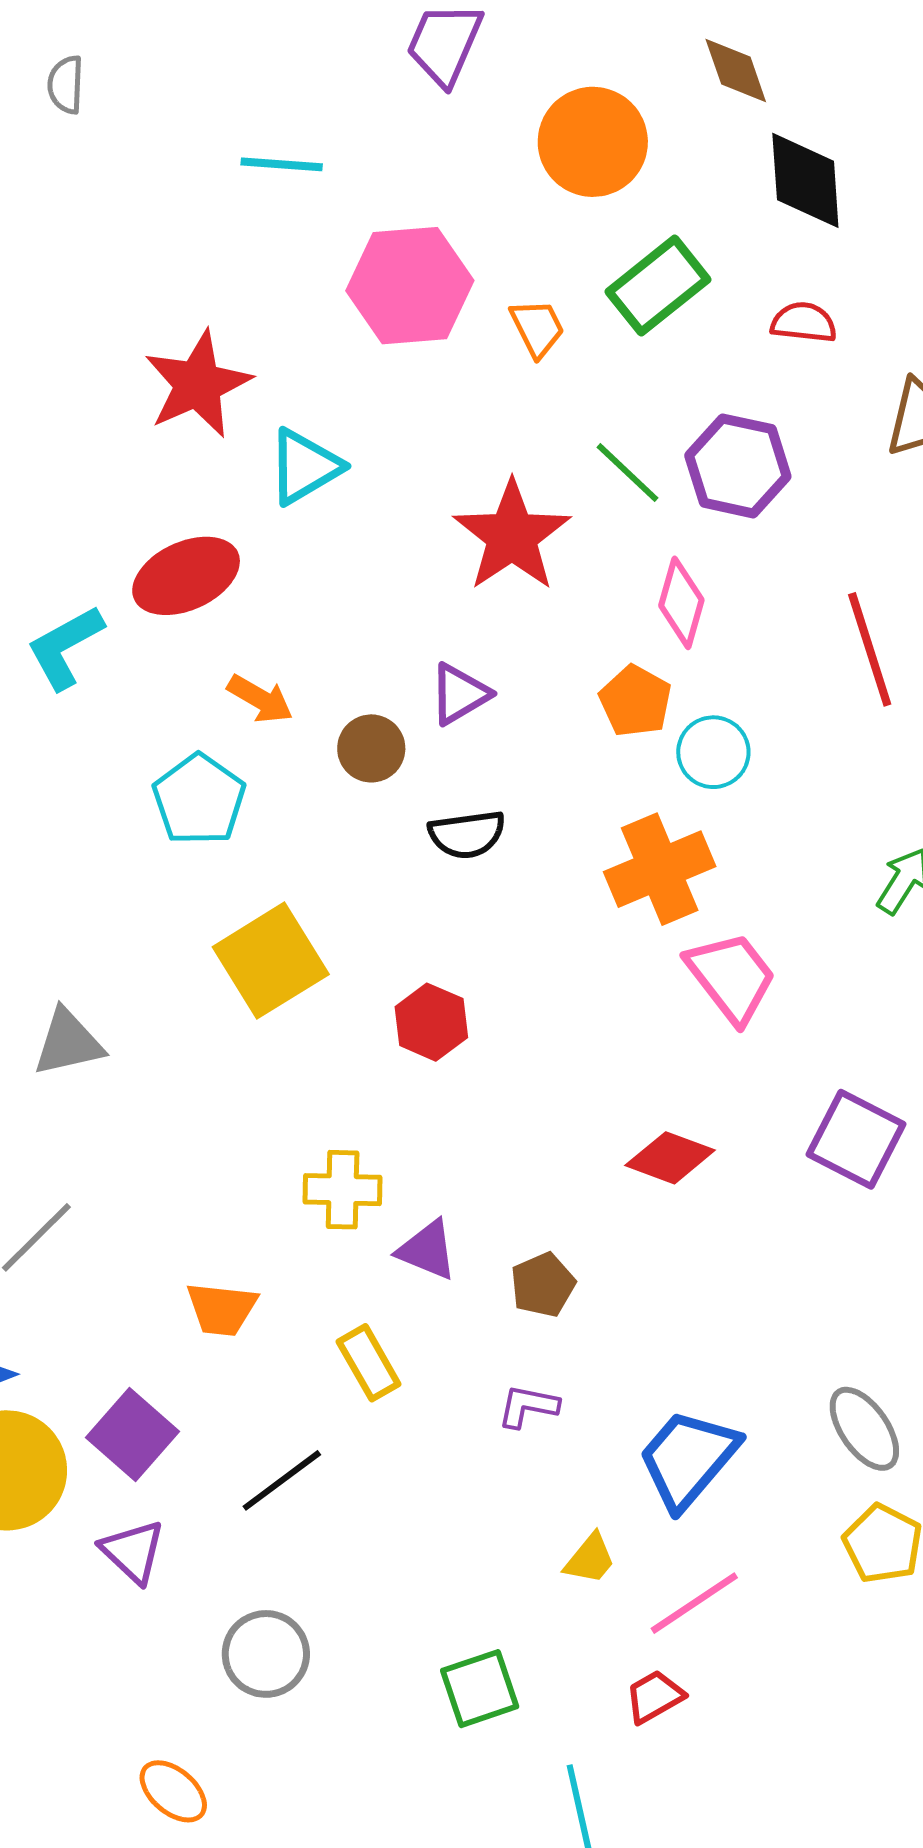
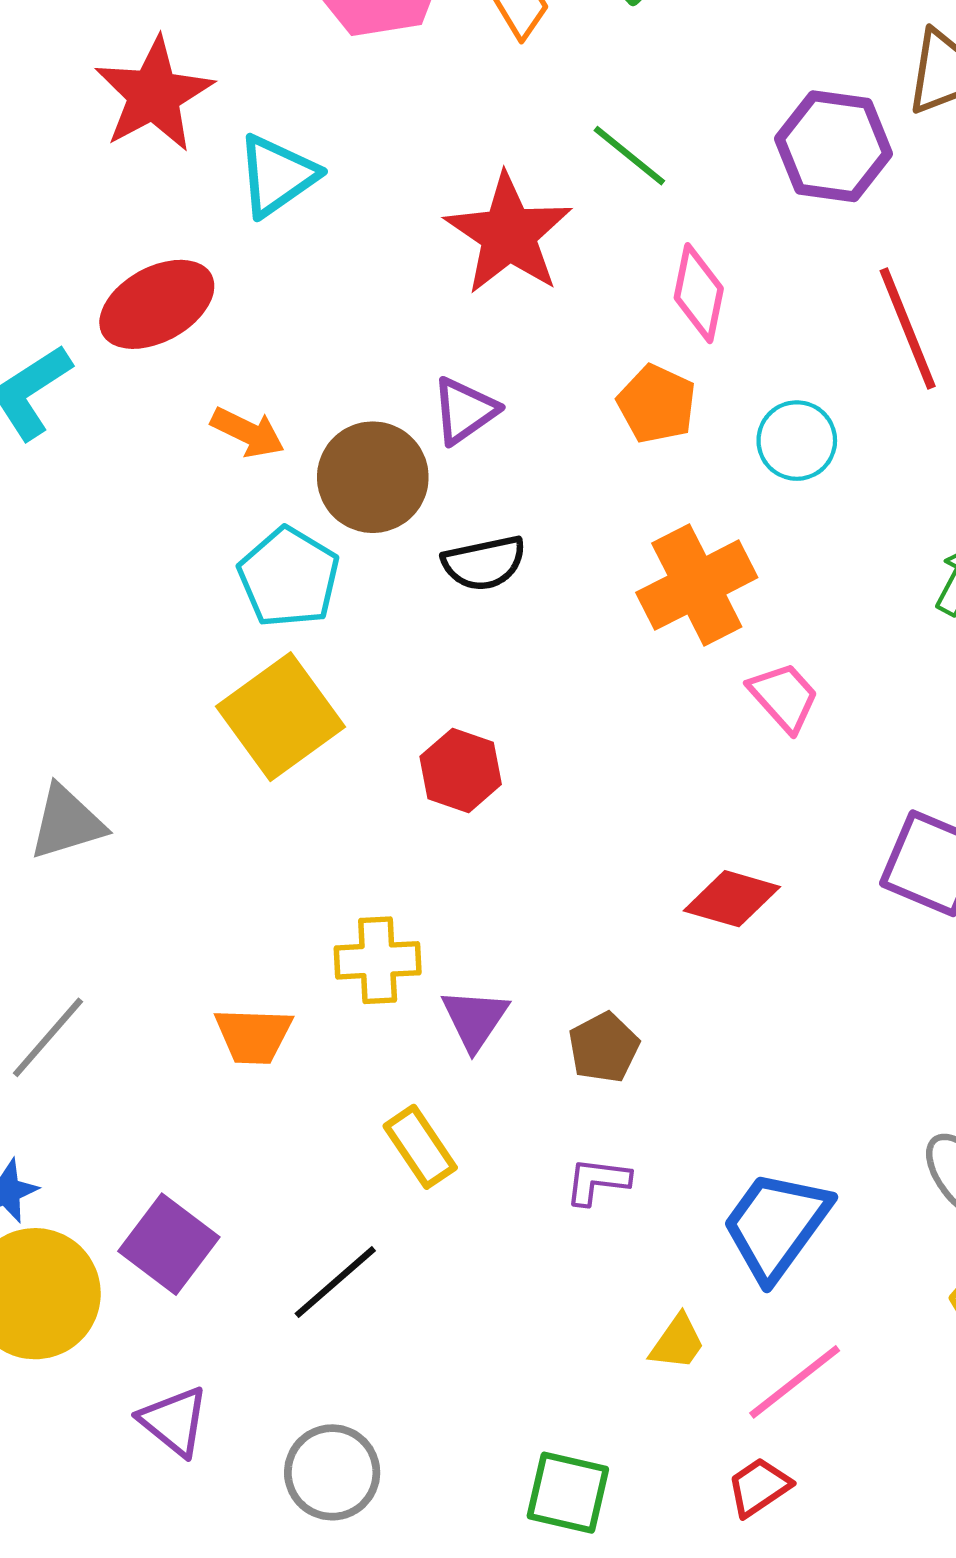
purple hexagon: (738, 466) -> (834, 146), moved
brown circle: (371, 748) -> (373, 477), size x1.5
cyan circle: (713, 752) -> (797, 441), moved
cyan pentagon: (199, 800) -> (289, 577), moved
pink trapezoid: (731, 977) -> (784, 697), size x0.7
purple triangle: (427, 1250) -> (475, 1019), turned 46
orange trapezoid: (222, 1309) -> (253, 1036), moved
purple triangle: (133, 1552) -> (174, 1421), moved
green square: (480, 1689) -> (568, 1493), turned 36

